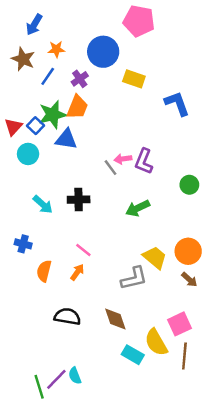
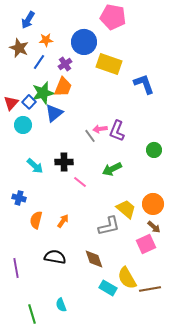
yellow rectangle: (134, 79) -> (109, 64), size x1.4
blue triangle: (66, 139) -> (54, 113), turned -48
pink line: (83, 250) -> (80, 182), moved
pink square: (180, 324) -> (146, 244), moved
brown line: (184, 356) -> (150, 289), turned 75
purple line: (56, 379) -> (16, 268), moved, turned -54

